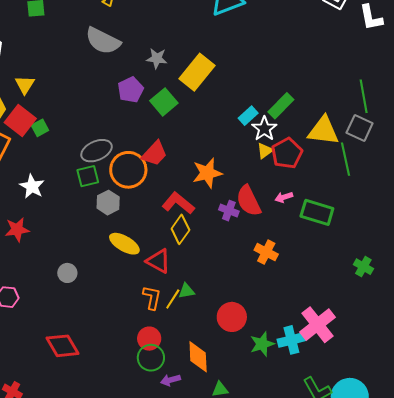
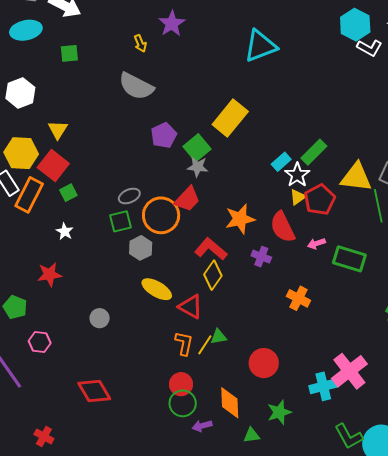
gray star: (157, 58) -> (198, 167), moved
green square: (40, 128) -> (68, 193), moved
gray ellipse: (97, 151) -> (129, 196), size x0.7
white star: (32, 186) -> (65, 231), size x0.7
red semicircle: (249, 201) -> (282, 227), moved
green star: (262, 344) -> (279, 412), moved

